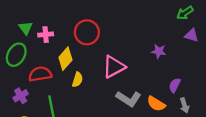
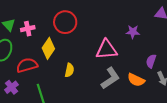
pink triangle: (114, 67) -> (106, 50), moved, turned 30
yellow semicircle: (77, 80) -> (69, 70), moved
gray L-shape: (129, 99) -> (110, 78), turned -60

